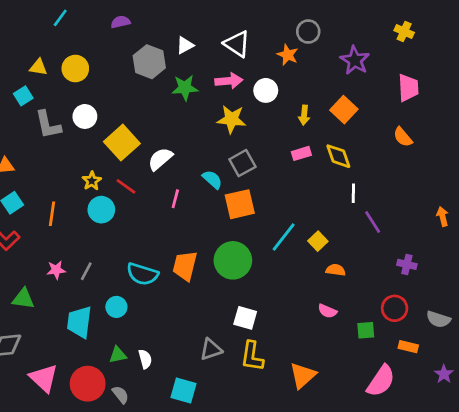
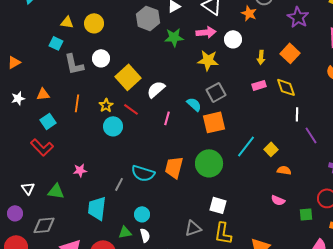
cyan square: (23, 96) -> (56, 43), turned -32
orange line: (52, 214) -> (77, 103), moved
gray line: (86, 271) -> (119, 184), moved
cyan circle: (116, 307) -> (142, 214), moved

